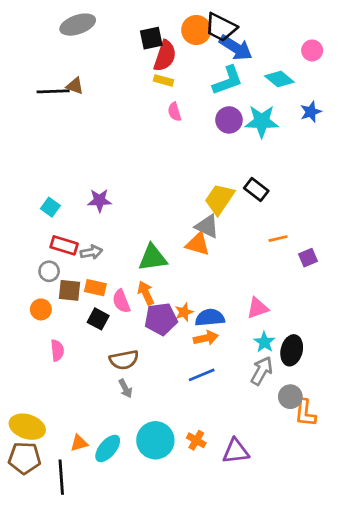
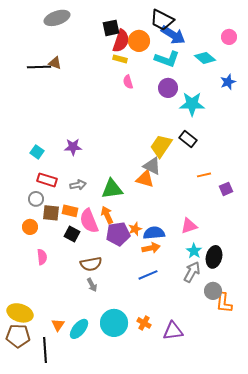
orange circle: (196, 30) -> (139, 41), moved
cyan L-shape: (228, 80) -> (167, 59), turned 40
cyan star: (262, 121) -> (192, 104), moved
gray arrow: (91, 252) -> (78, 185), moved
pink semicircle: (121, 301) -> (89, 221), size x1.4
orange triangle: (79, 443) -> (58, 325), turned -40

